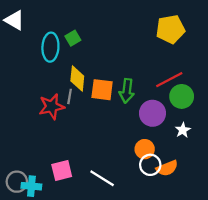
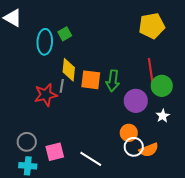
red line: (169, 80) -> (151, 71), turned -70
gray circle: (17, 182) -> (27, 142), moved

